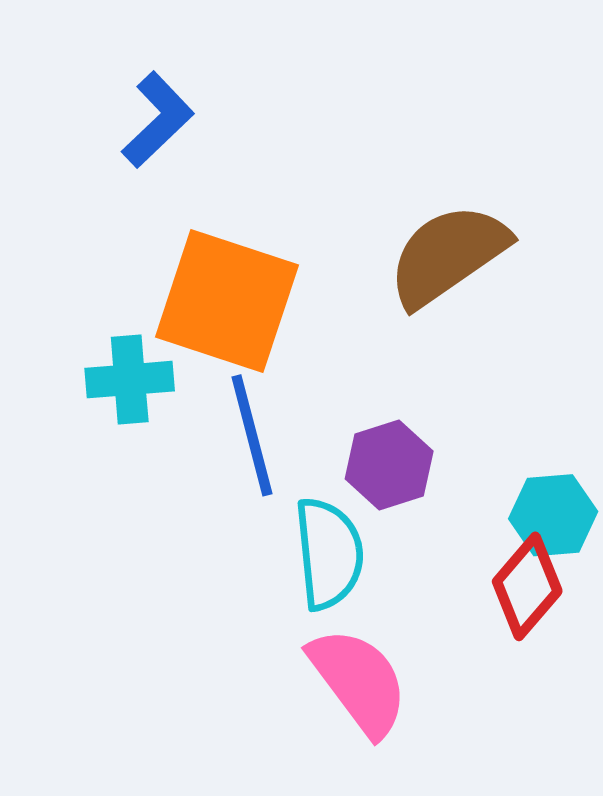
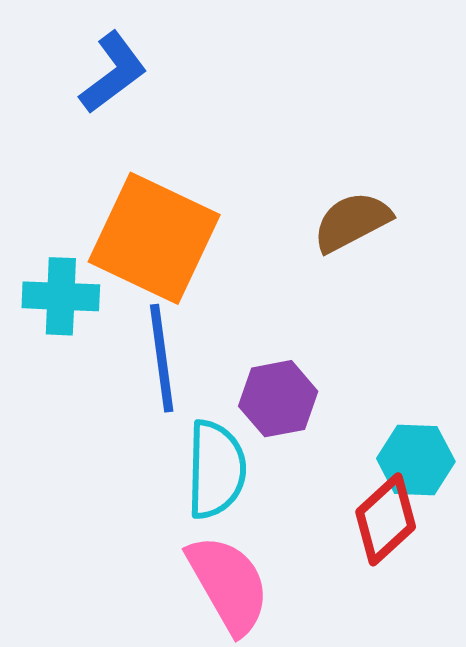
brown semicircle: (448, 255) -> (352, 222), size x0.7

